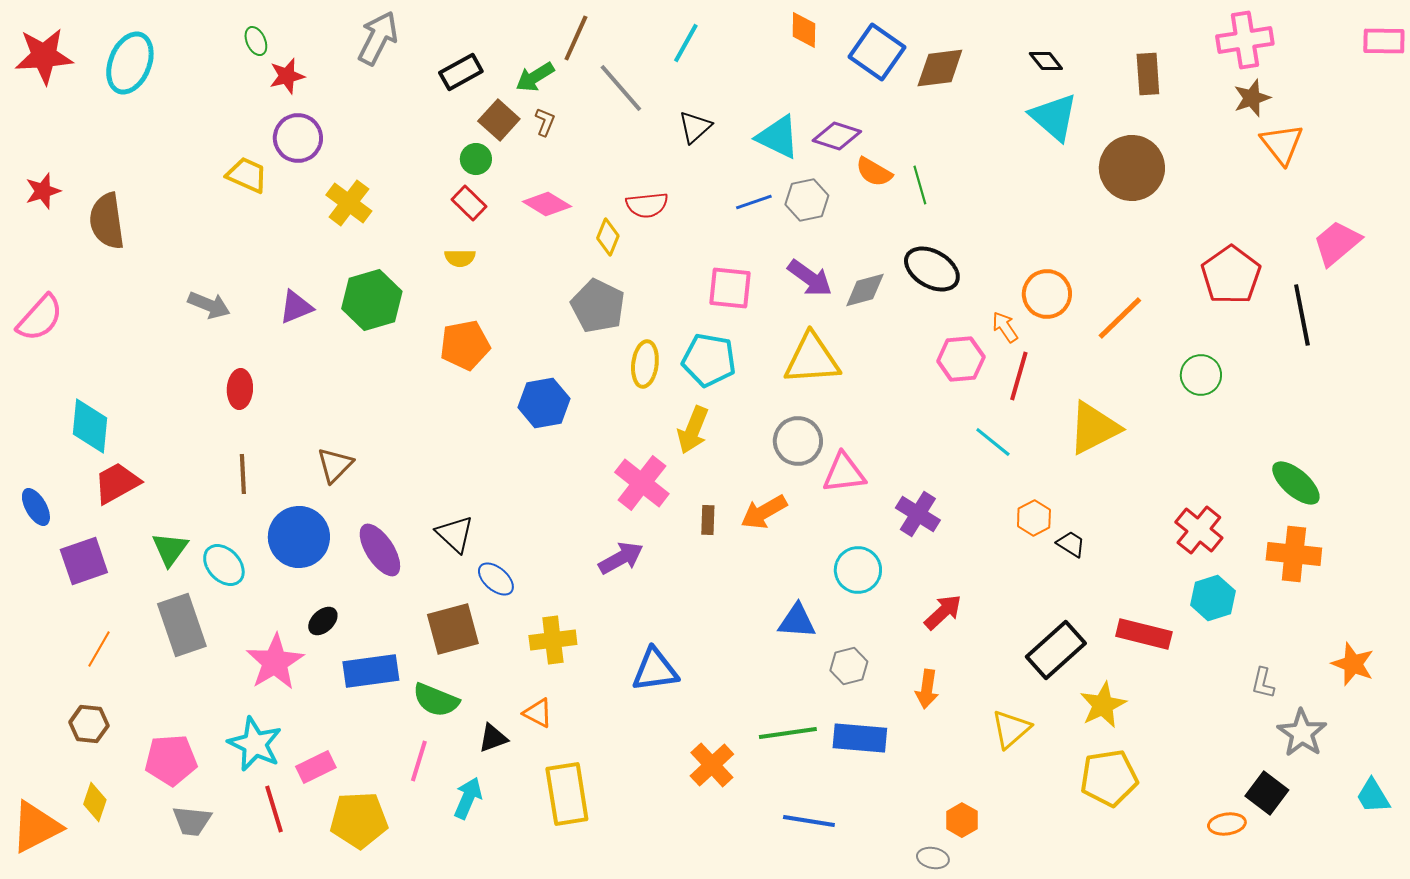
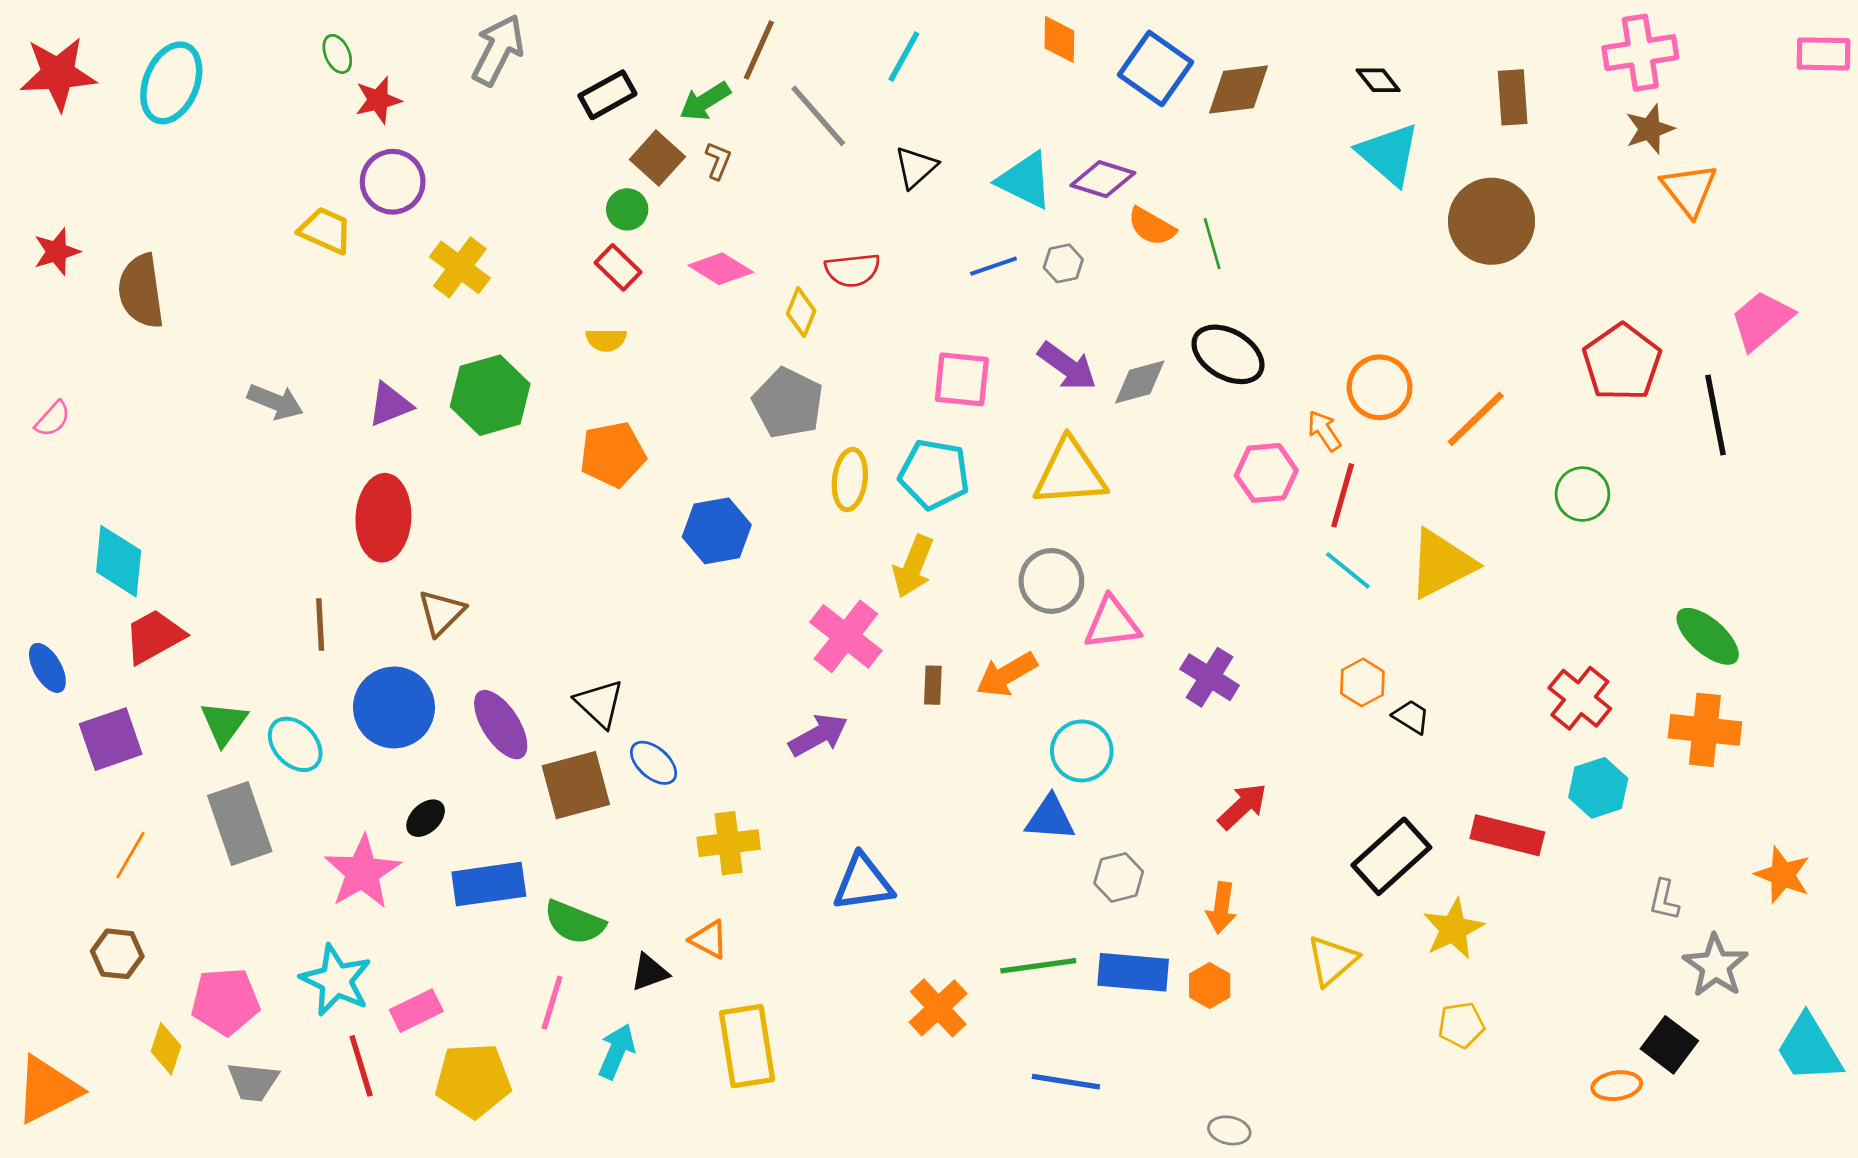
gray hexagon: (807, 200) -> (1063, 263), size x0.7
pink semicircle: (40, 318) -> (53, 419), size x0.6
red ellipse: (240, 389) -> (383, 518), moved, size x1.6
cyan line: (993, 442) -> (1348, 570), moved
cyan circle: (858, 570) -> (1082, 751), moved
brown square: (453, 629) -> (576, 785), moved
yellow pentagon: (1109, 778) -> (1461, 1025), size x0.6
cyan trapezoid: (1373, 796) -> (1809, 1049), size x1.5
yellow diamond: (95, 802) -> (166, 1049), moved
orange hexagon: (962, 820) -> (1210, 985), moved

